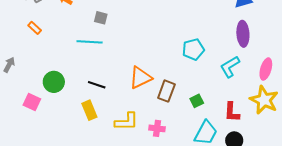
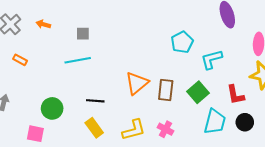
cyan L-shape: (230, 67) -> (211, 59), moved, turned 30
green square: (197, 101) -> (198, 92), size x1.5
pink cross: (157, 128) -> (165, 129), turned 35

